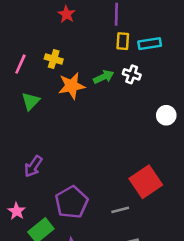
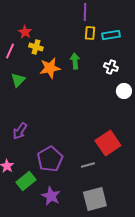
red star: (66, 14) -> (25, 32), moved
white cross: (132, 74) -> (111, 67), moved
green arrow: (104, 77) -> (75, 61), turned -70

